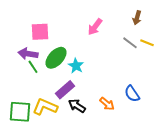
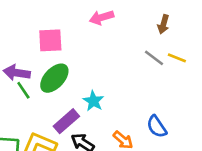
pink arrow: (95, 27) -> (101, 18), moved, turned 36
pink square: (40, 32) -> (50, 40), moved
cyan star: (76, 66) -> (93, 101), moved

